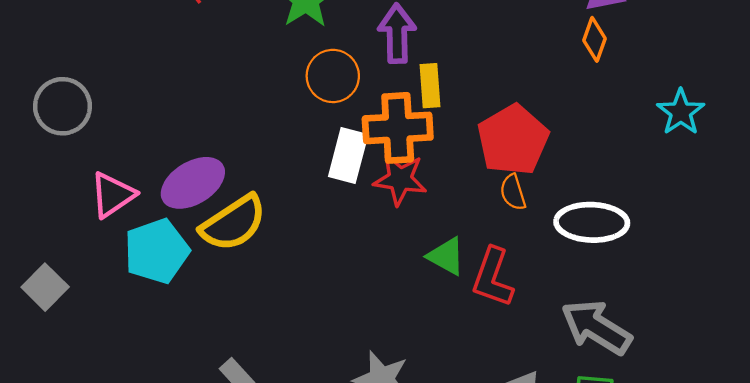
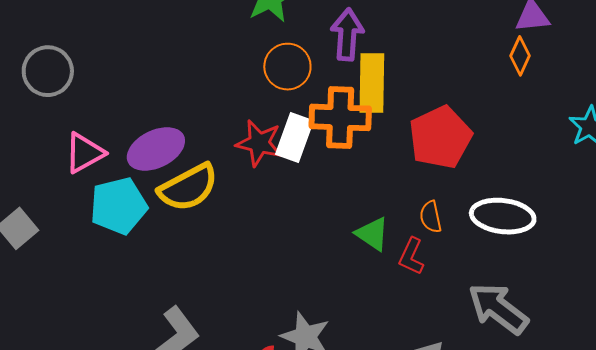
yellow rectangle: (430, 86) -> (372, 83), size x1.5
red star: (400, 179) -> (259, 143), moved
orange semicircle: (513, 192) -> (431, 217), moved
red L-shape: (493, 277) -> (411, 256), size x0.7

